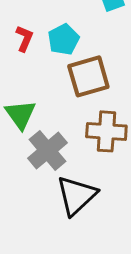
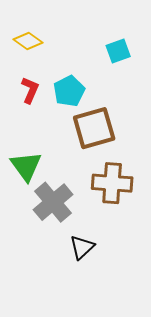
black triangle: (76, 195) -> (82, 247), size x0.6

